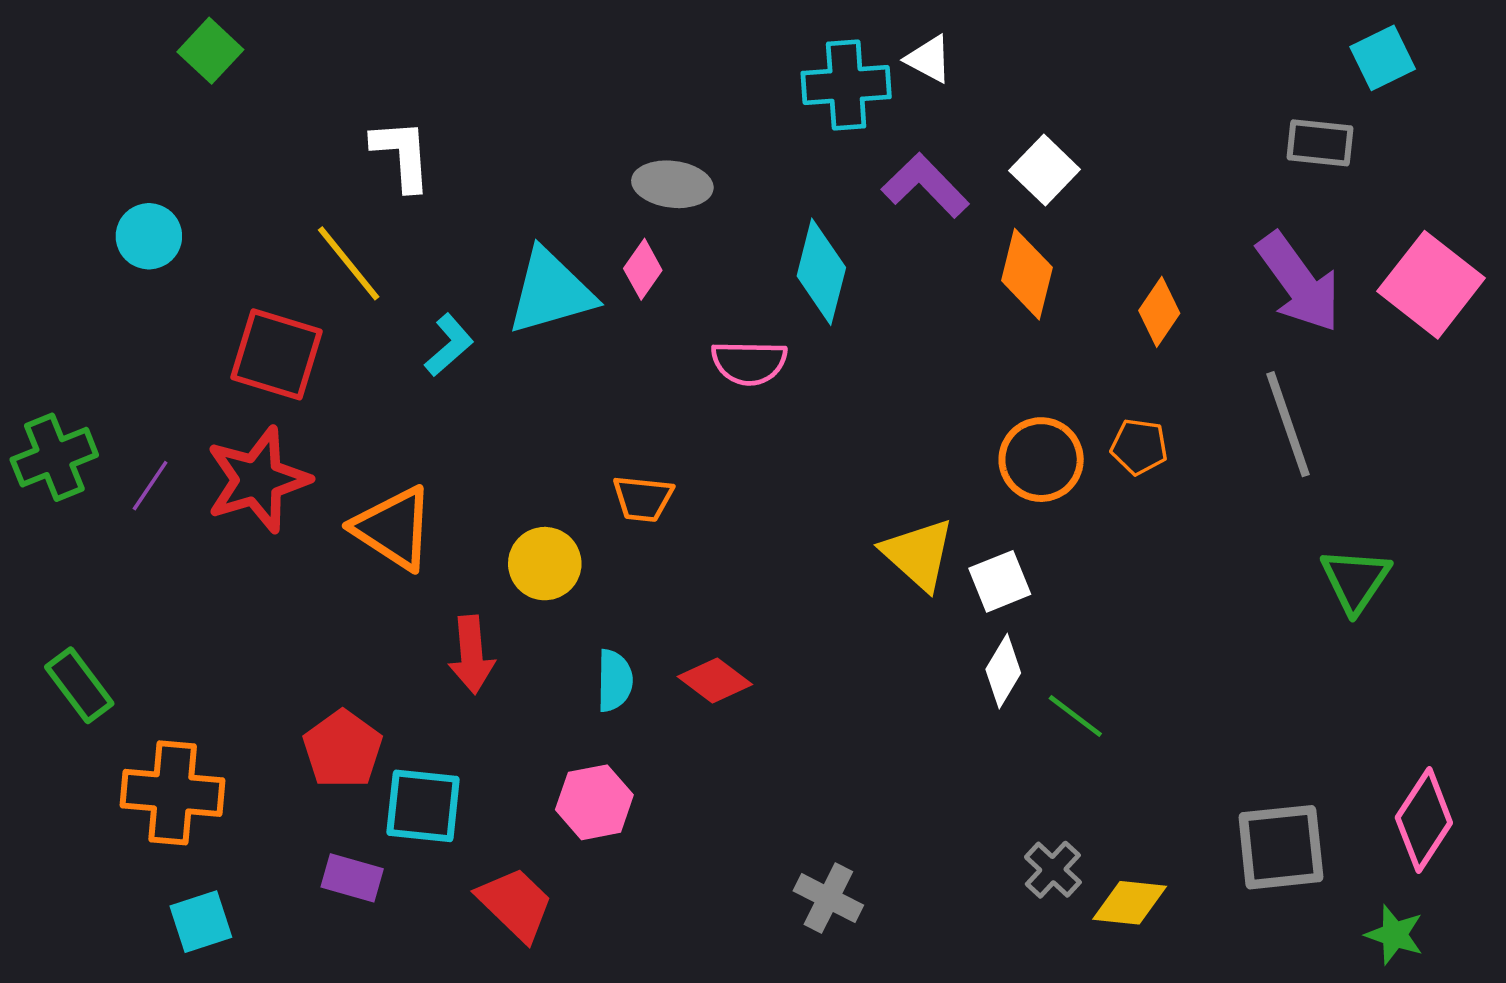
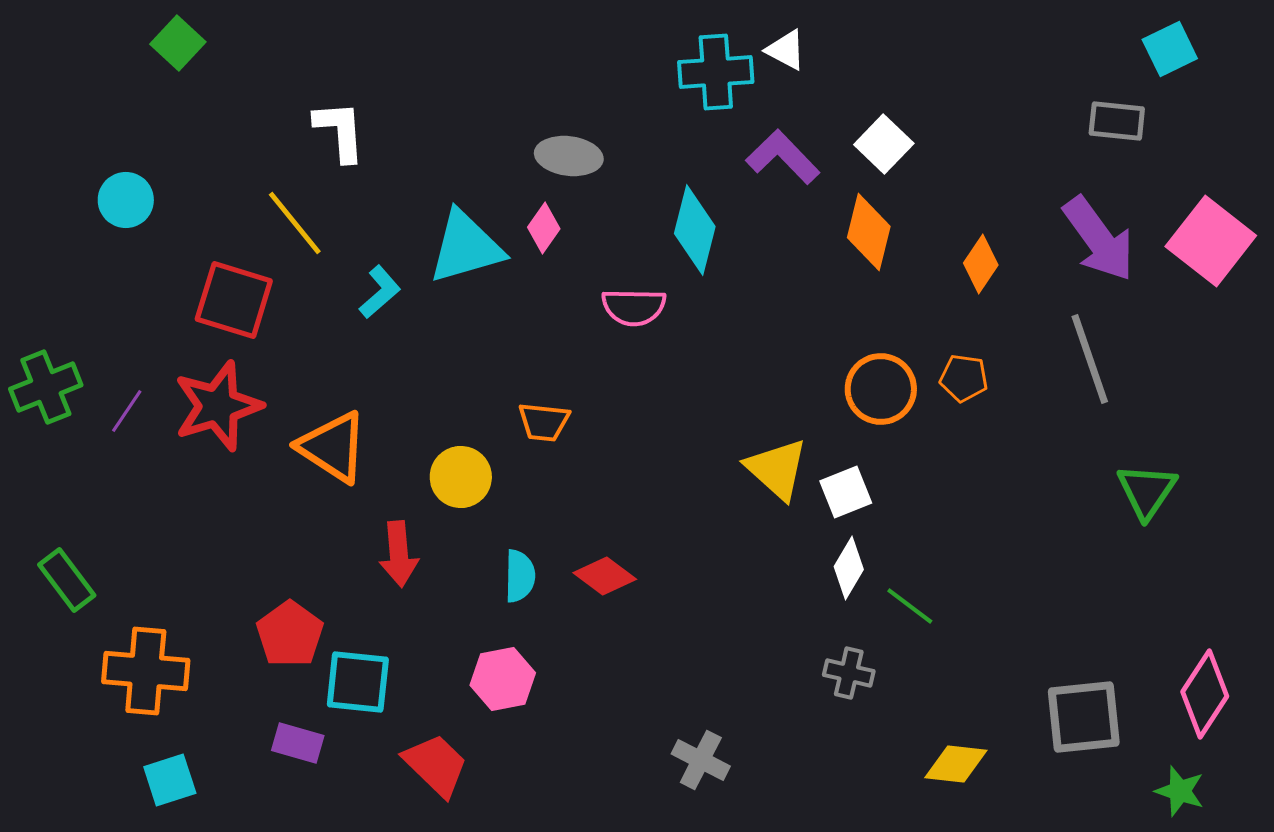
gray cross: (1053, 870) -> (849, 673), moved, turned -30

